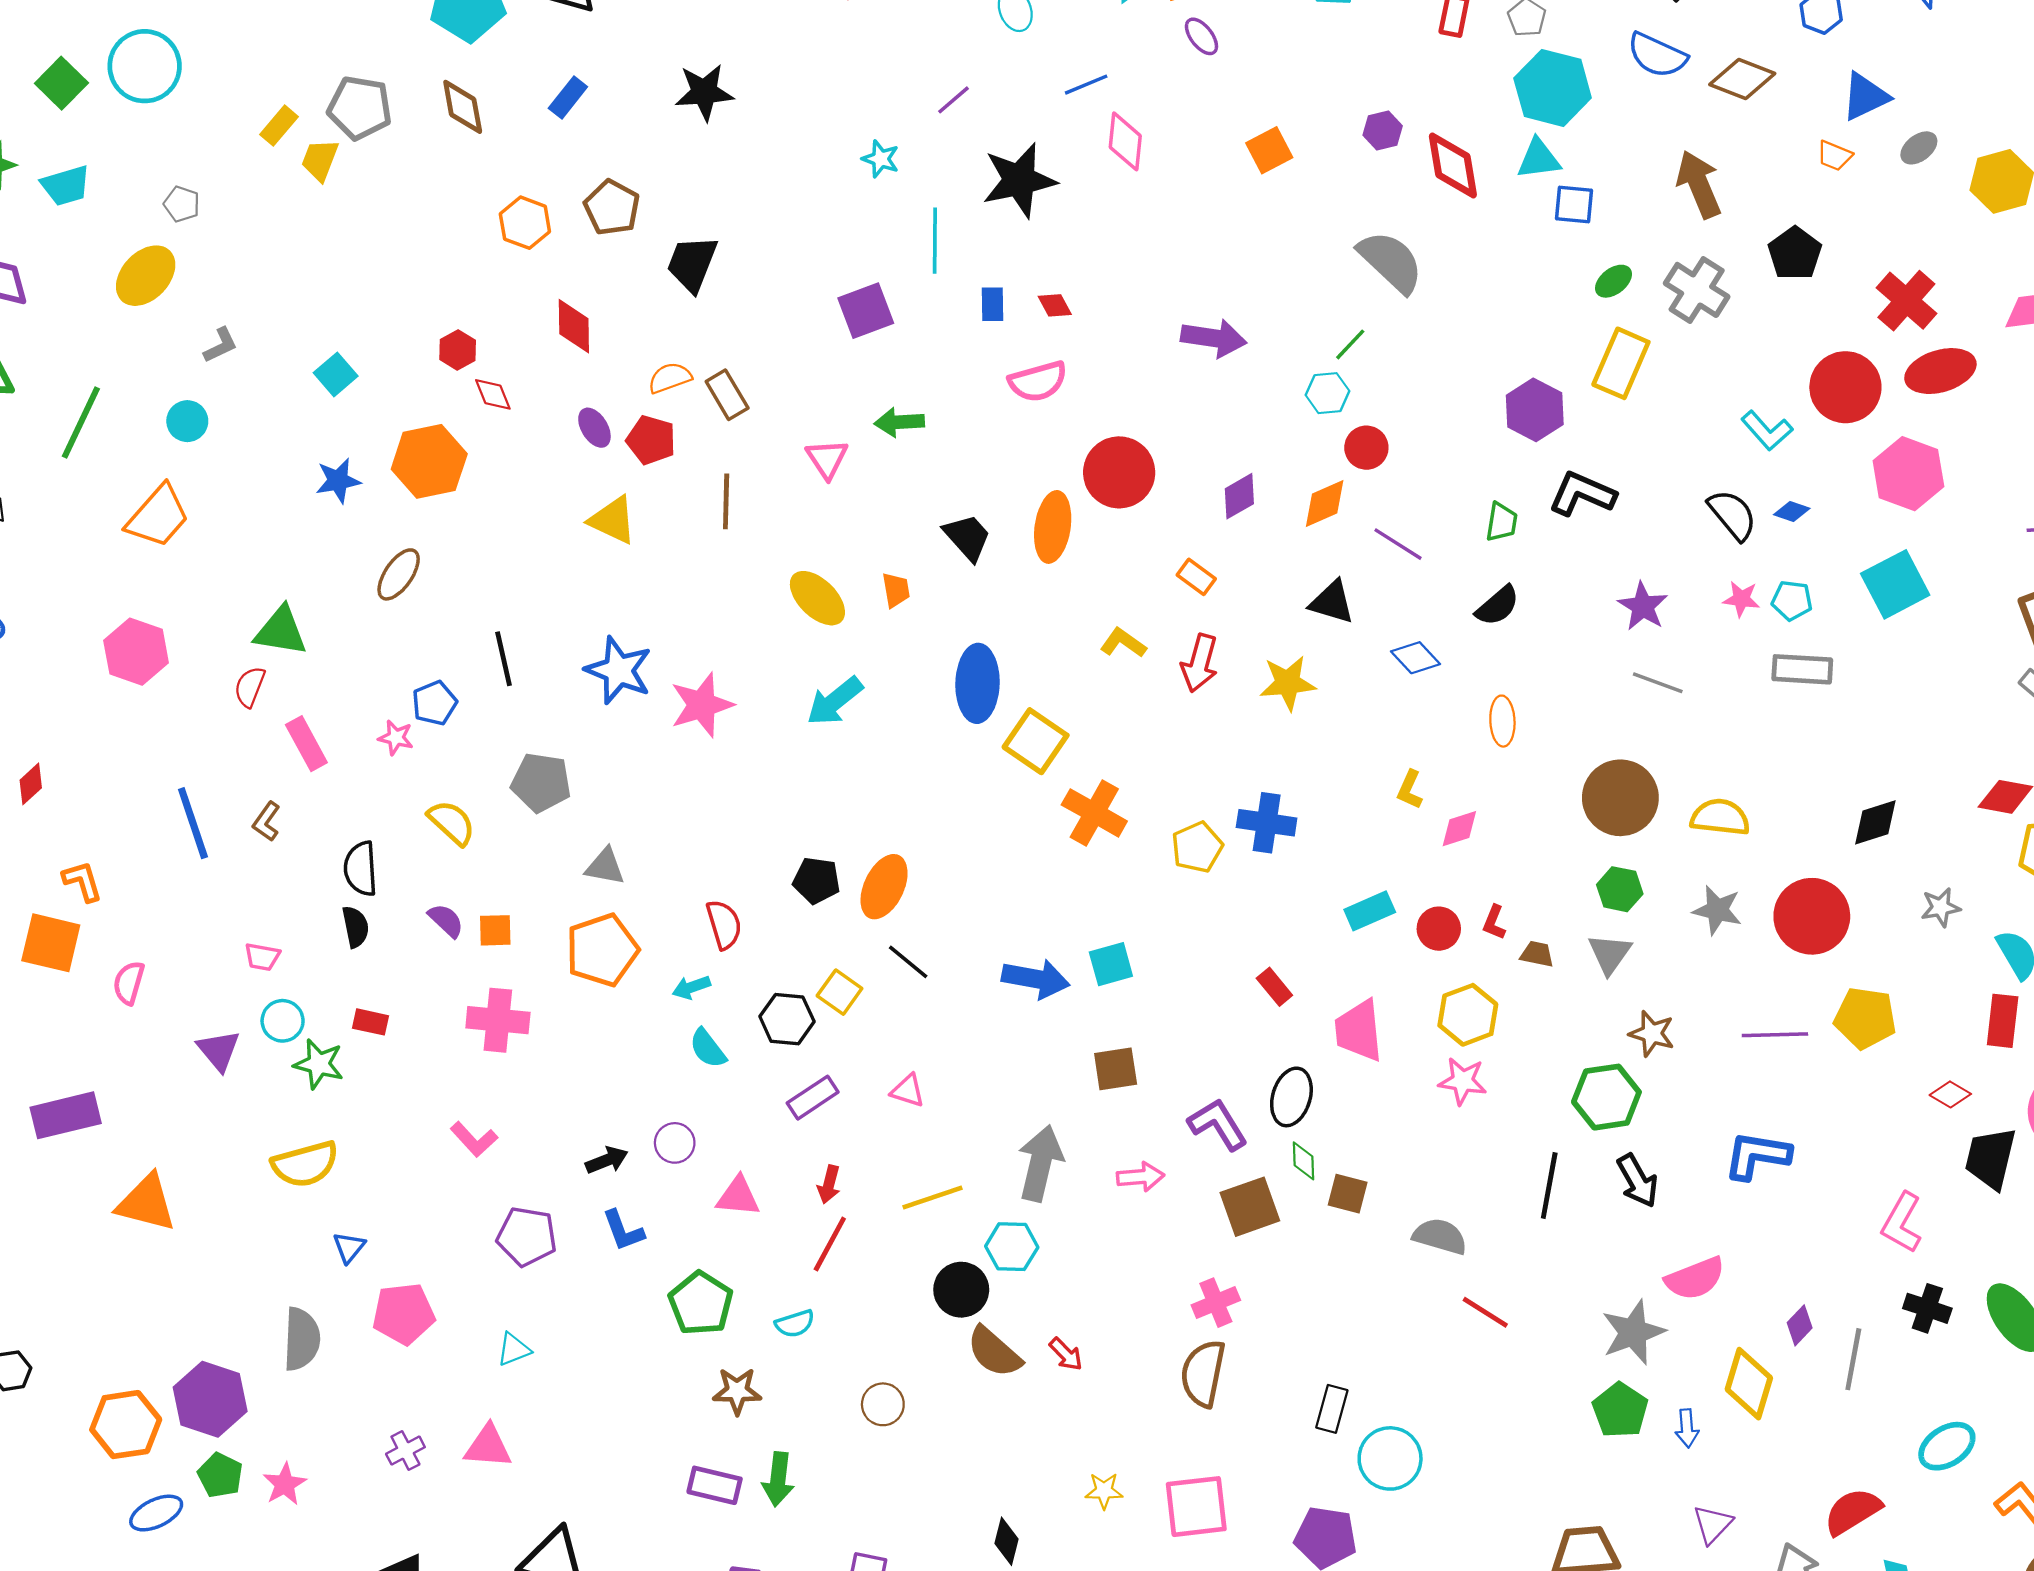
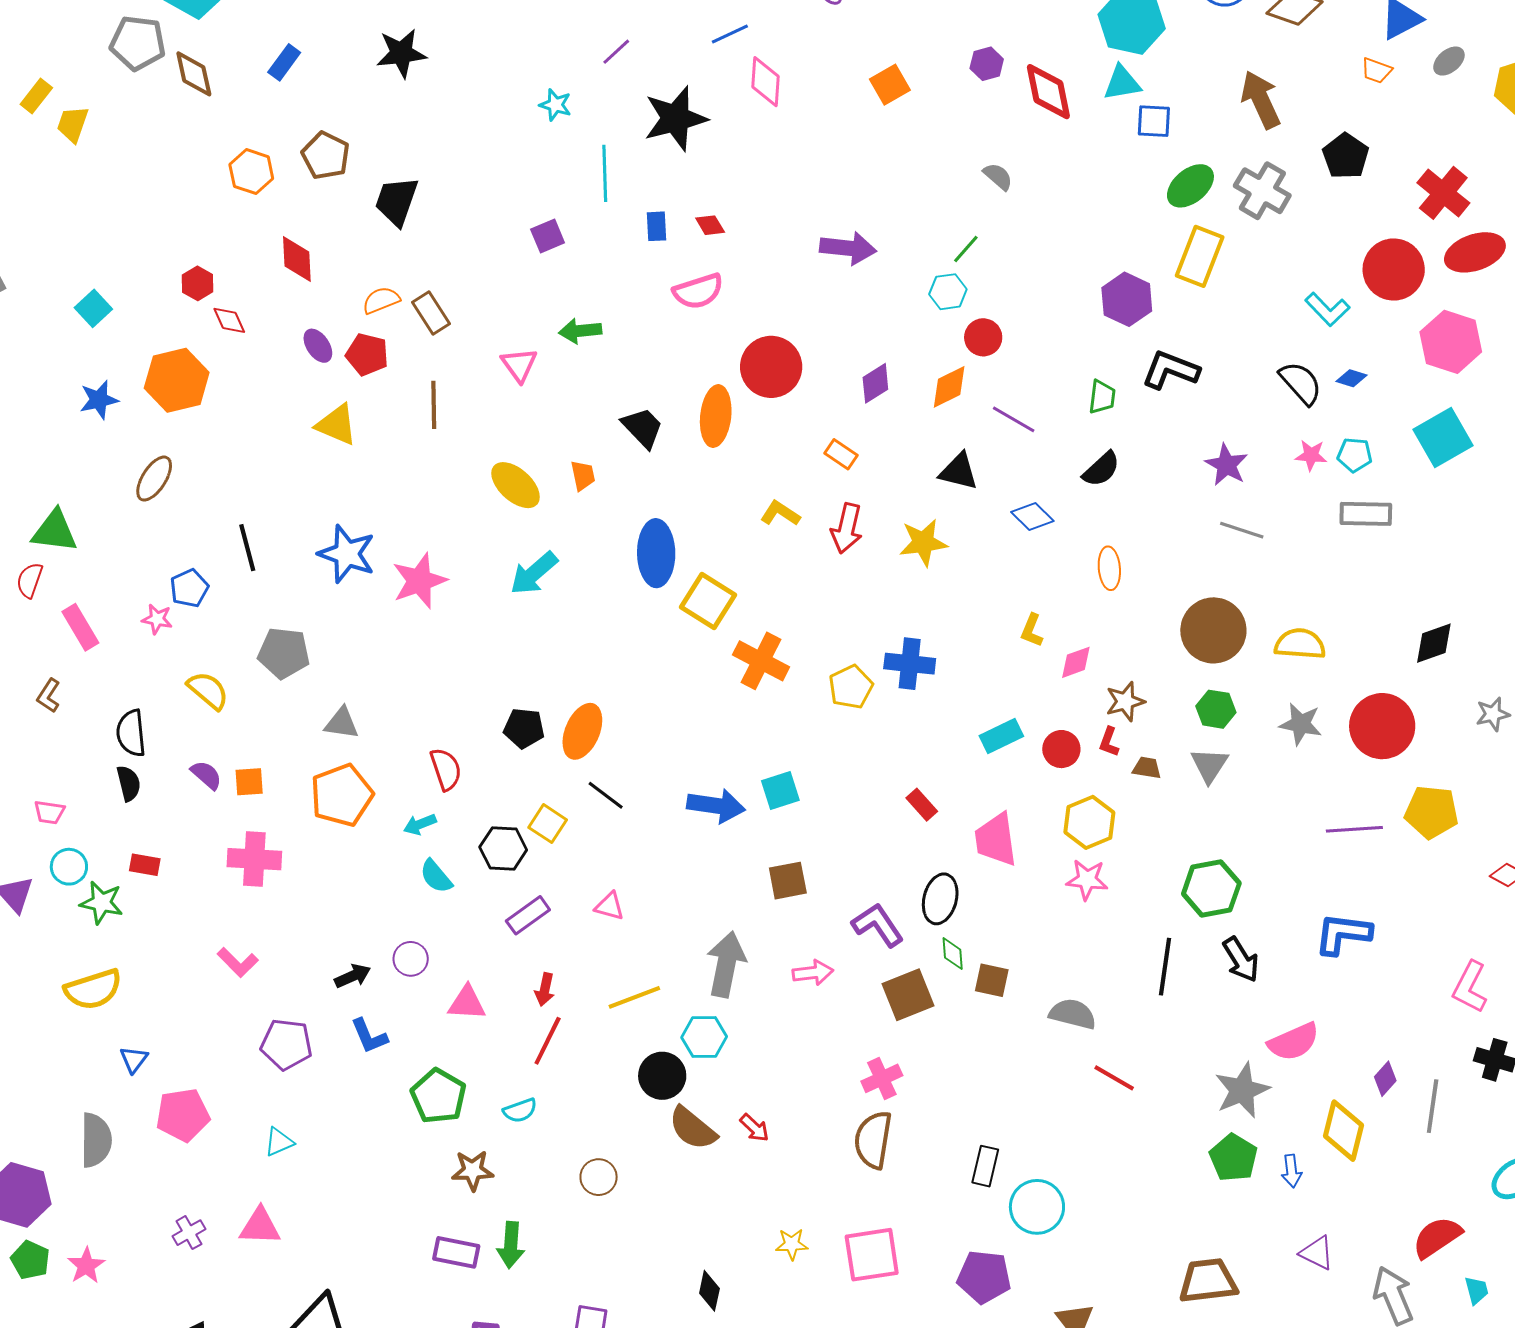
gray pentagon: (360, 108) -> (138, 43), moved
gray semicircle: (1391, 262) -> (998, 176), size x0.5
green ellipse: (1613, 281) -> (1190, 186), size x1.5
purple square: (866, 311) -> (548, 236), size x0.7
brown star: (1652, 1034) -> (1125, 701), moved, turned -30
purple triangle: (1713, 1524) -> (1317, 1253), turned -45

